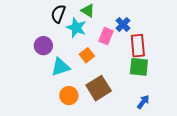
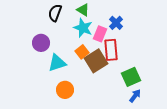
cyan star: (76, 28) -> (83, 28), moved
red rectangle: (138, 46) -> (111, 50), moved
green square: (139, 67) -> (131, 77), moved, turned -30
brown square: (99, 88) -> (96, 61), moved

